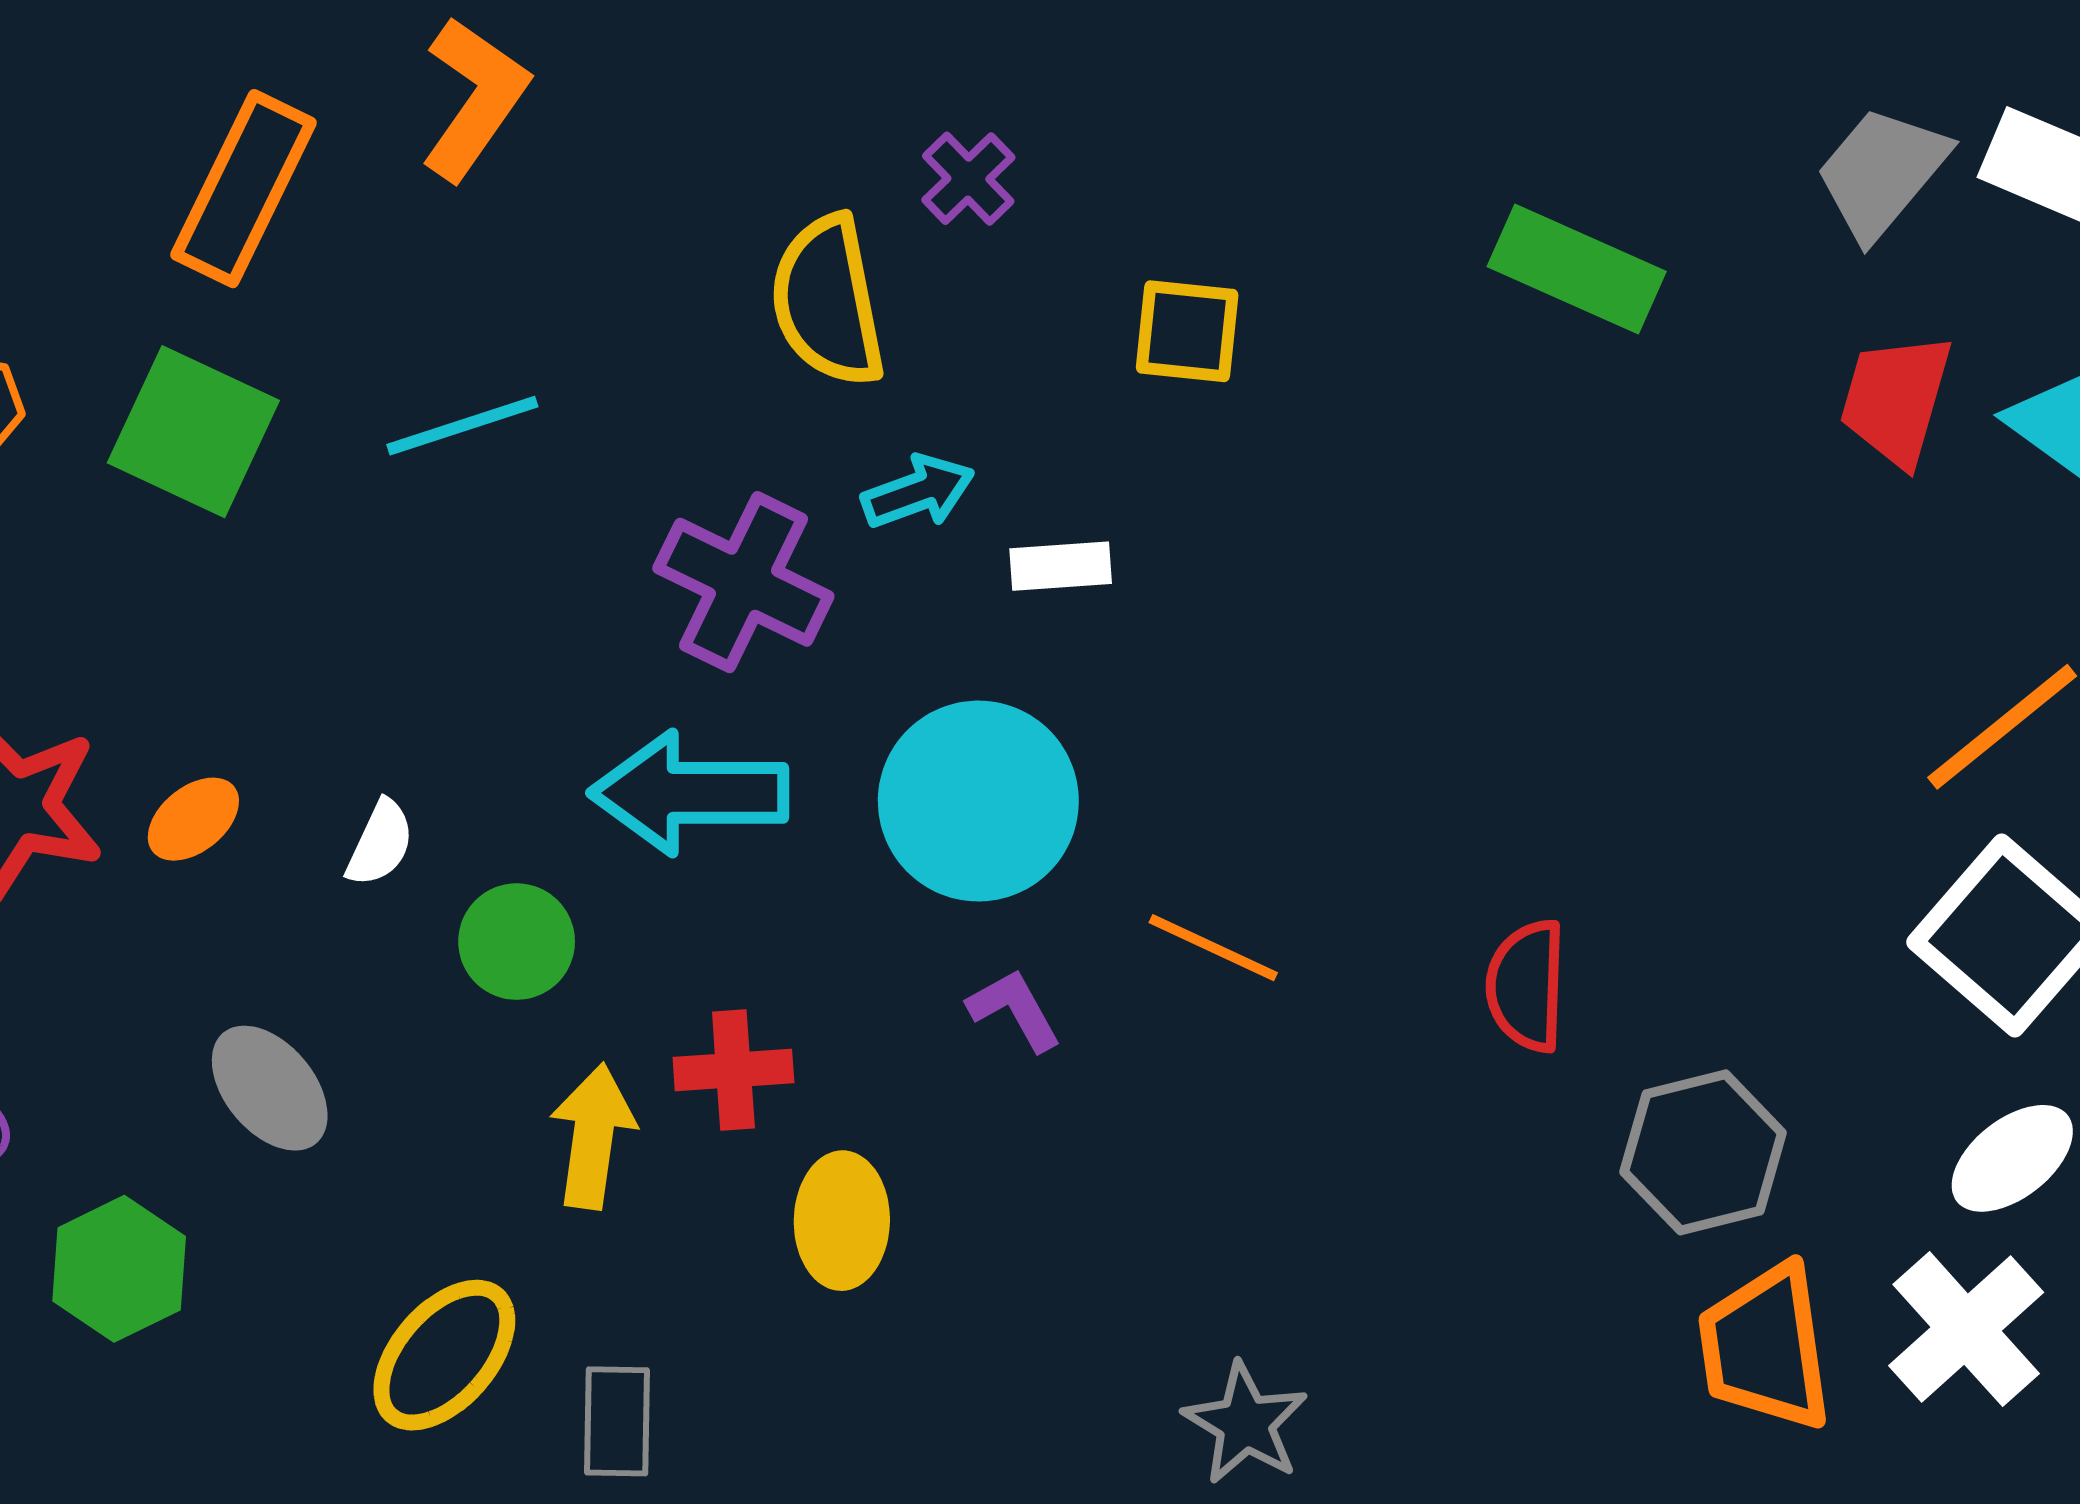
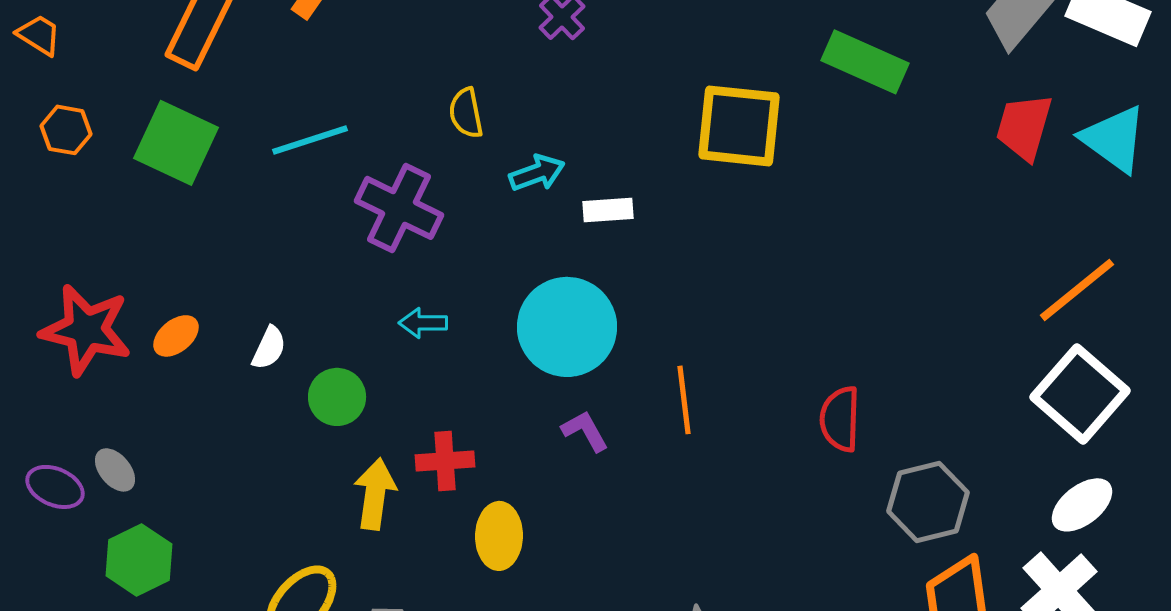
yellow semicircle: (828, 301) -> (466, 113), moved, size x0.6
yellow square: (1187, 331) -> (739, 126), moved, size x1.6
purple cross: (743, 582) -> (399, 208), moved
cyan arrow: (689, 793) -> (423, 323), size x0.5
orange line: (1213, 948) -> (684, 400), turned 58
gray ellipse: (270, 1088) -> (115, 470), moved, size x0.7

